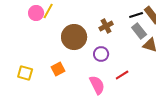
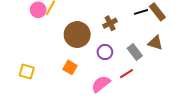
gray rectangle: (139, 31) -> (135, 52), moved
orange square: (58, 69) -> (70, 67), moved, turned -32
pink semicircle: (97, 85) -> (101, 84), turned -102

